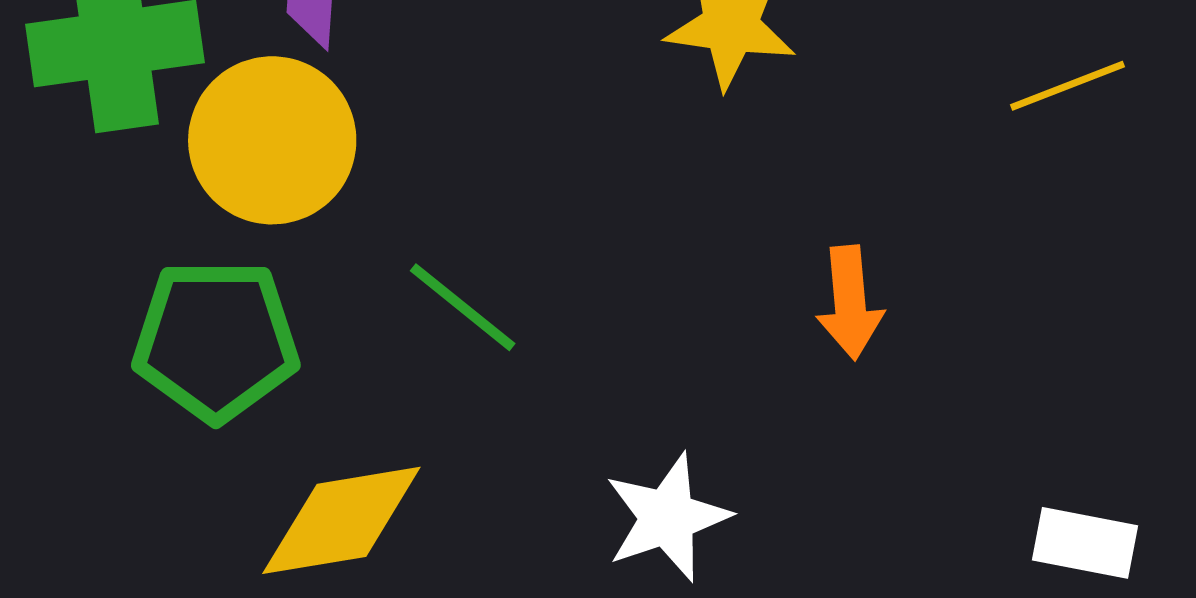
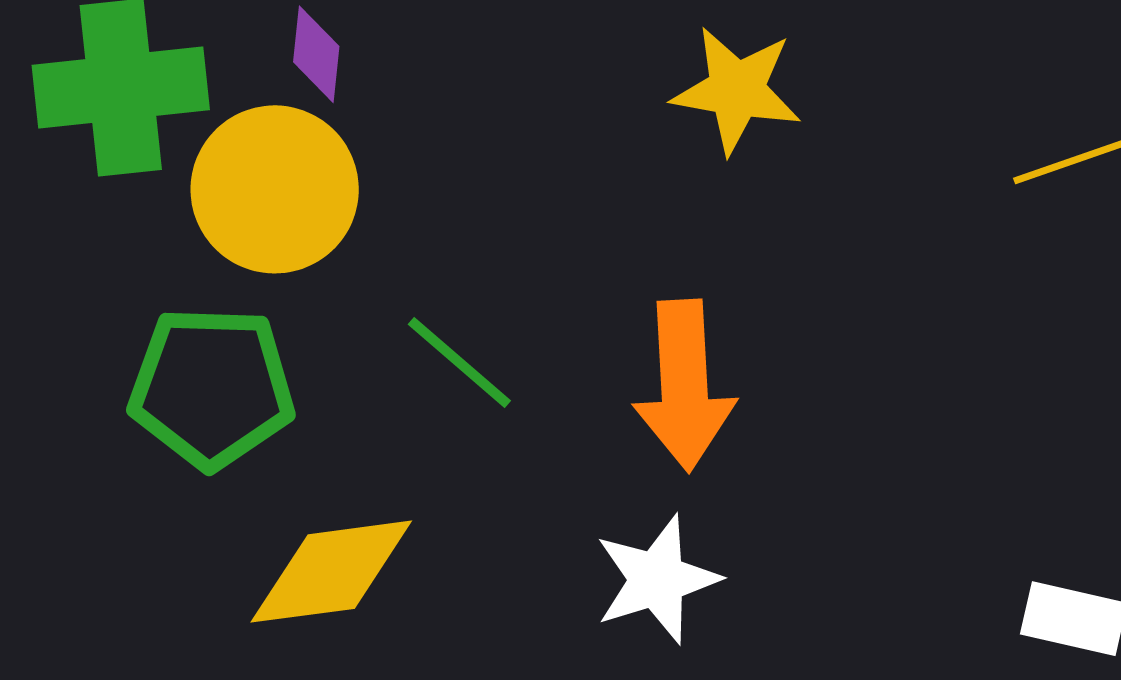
orange arrow: (850, 303) -> (684, 385), moved, size x1.5

